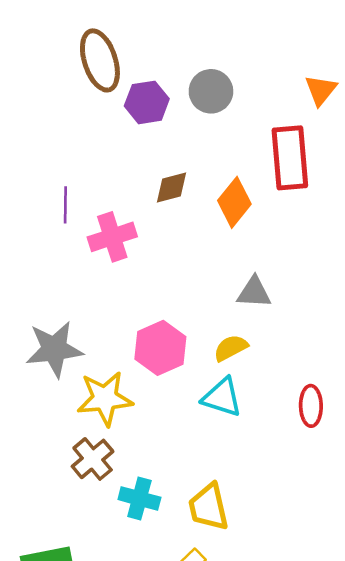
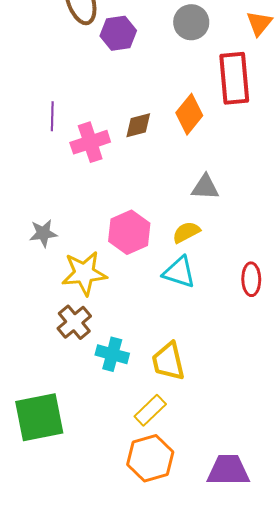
gray circle: (211, 91) -> (191, 22), moved
brown diamond: (171, 188) -> (138, 125), moved
gray star: (54, 349) -> (43, 233), size x0.6

